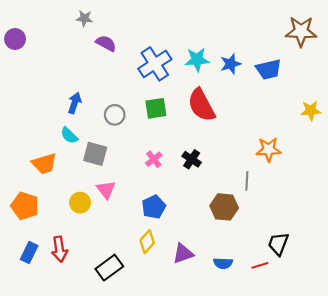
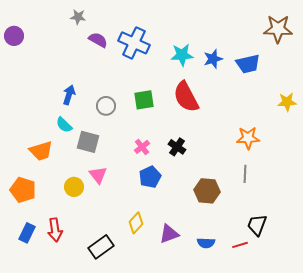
blue cross: (155, 64) -> (134, 43), moved, turned -32
gray line: (247, 181) -> (245, 174), moved
blue pentagon: (154, 207) -> (150, 177), moved

